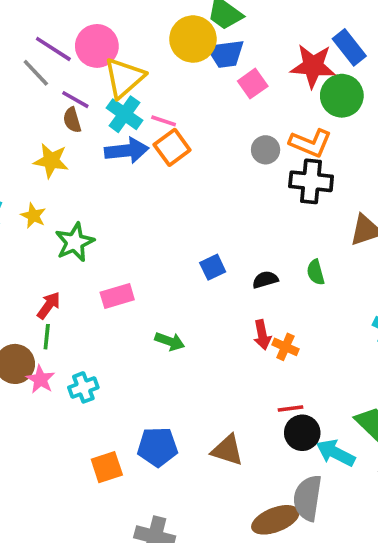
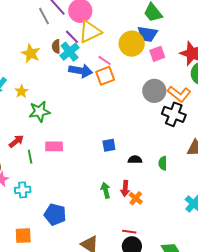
yellow circle: (193, 39) -> (132, 44), moved
purple line: (75, 100) -> (72, 37), moved
cyan cross: (124, 114) -> (70, 52), moved
gray circle: (266, 150) -> (154, 91), size x1.5
yellow star: (51, 161) -> (31, 53), moved
green line: (47, 337) -> (30, 157), moved, turned -32
green arrow: (170, 341) -> (106, 190), moved, turned -140
blue pentagon: (158, 447) -> (55, 214), moved

